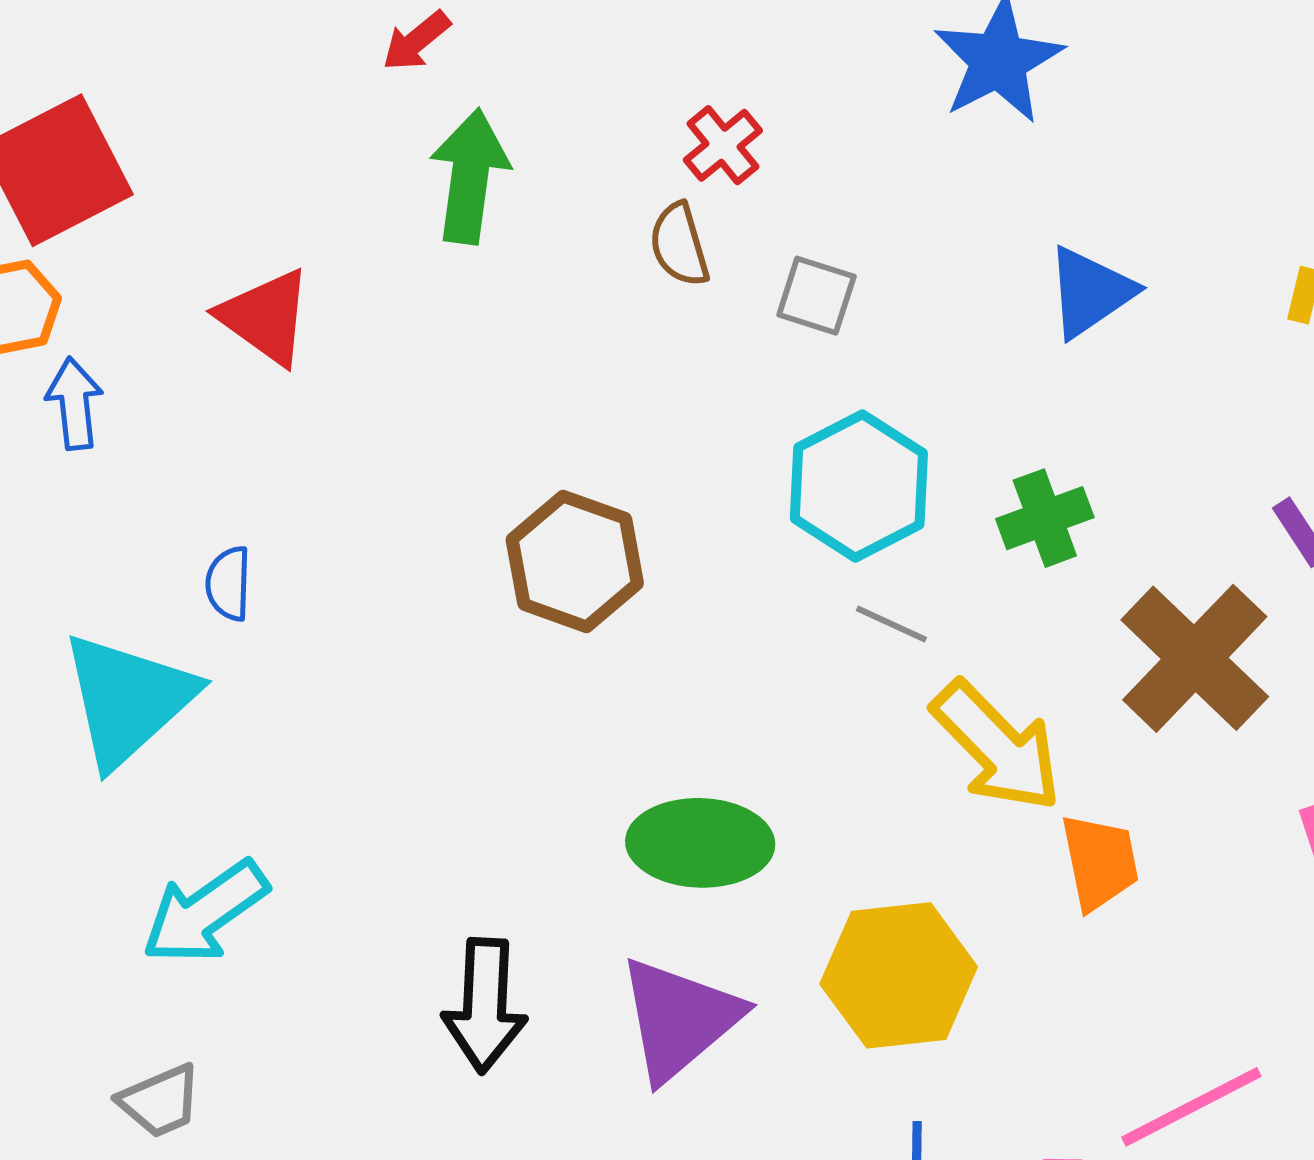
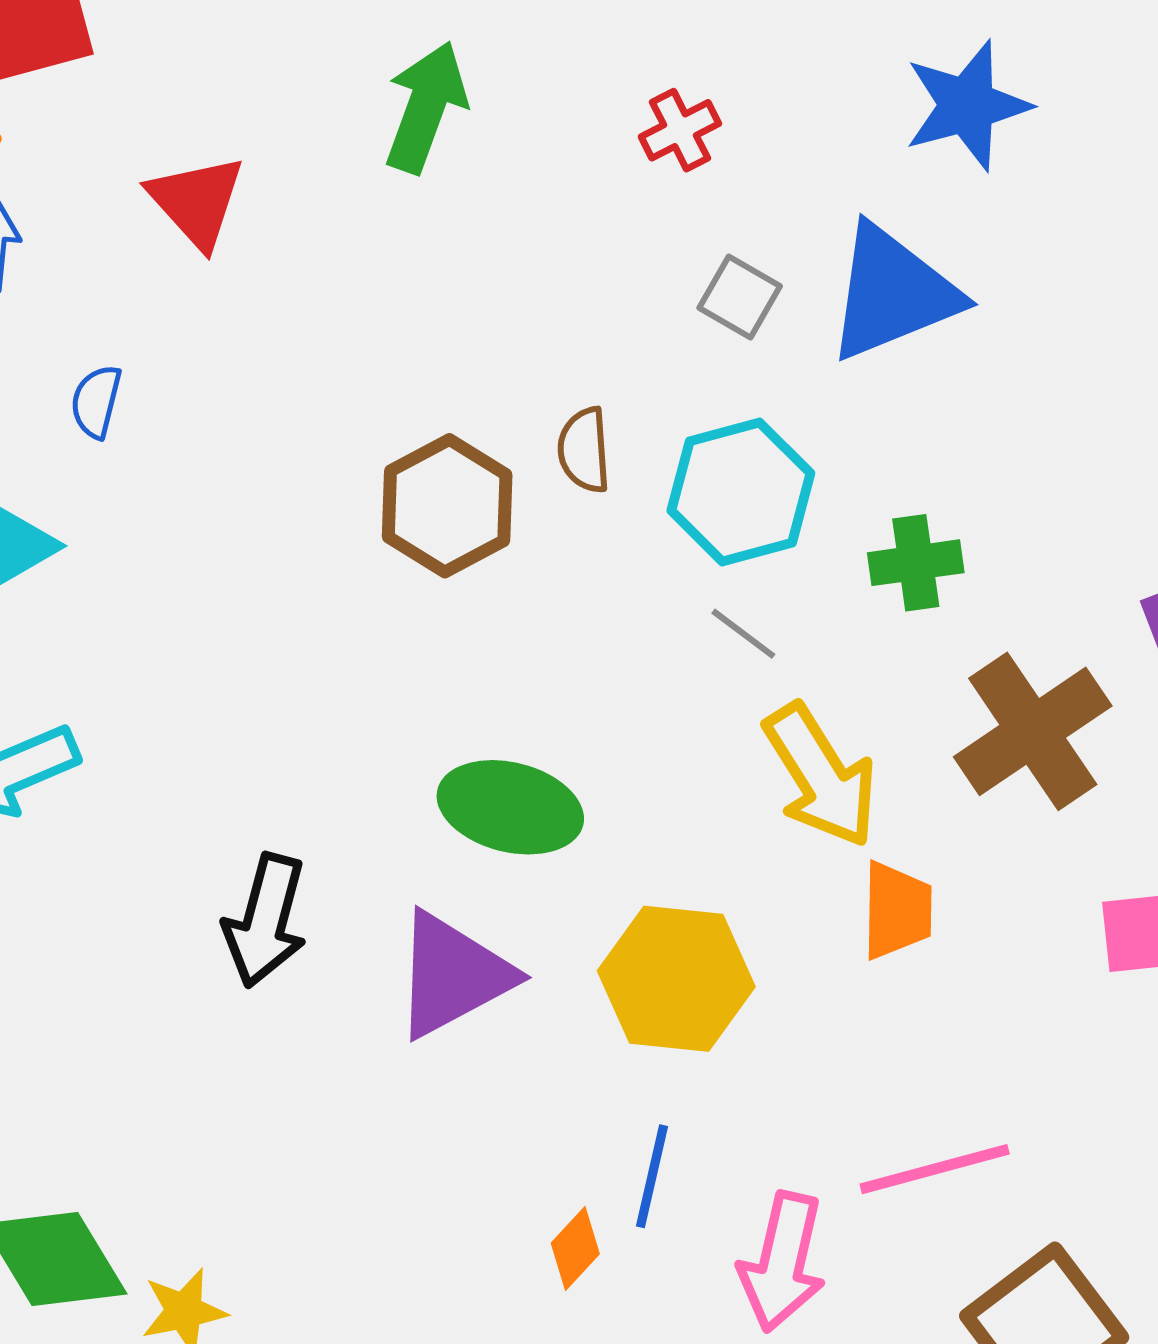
brown semicircle: (679, 245) -> (584, 450), moved
blue triangle: (1090, 292) -> (893, 293), moved, size x1.5
blue semicircle: (228, 584) -> (96, 402), moved

